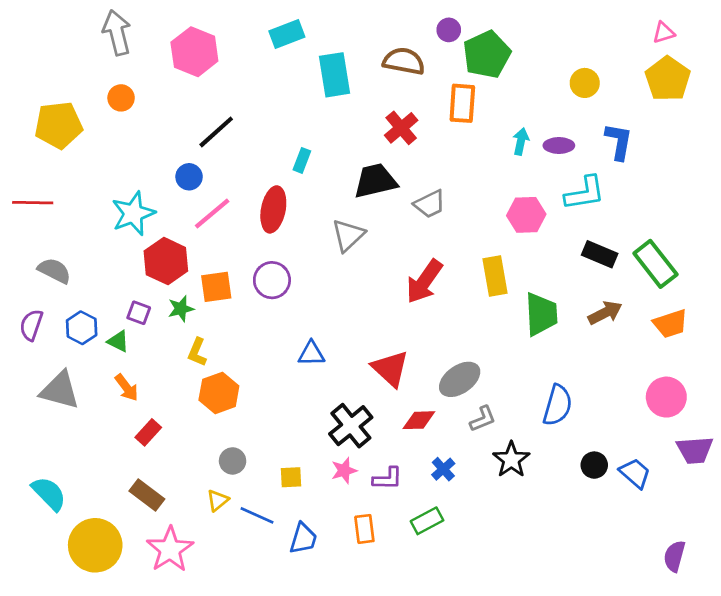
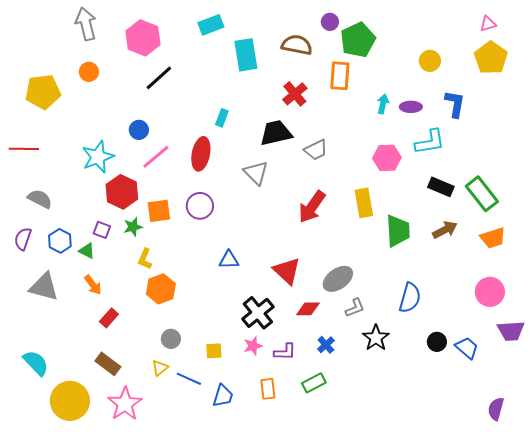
black line: (216, 132) -> (159, 78), moved
gray triangle: (348, 235) -> (256, 173), turned -32

